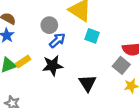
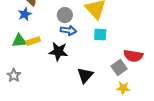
cyan square: (92, 36) -> (100, 34), turned -32
blue arrow: (57, 40) -> (68, 30), turned 35

